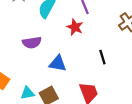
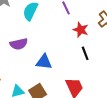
red star: (75, 27) -> (81, 30), moved

